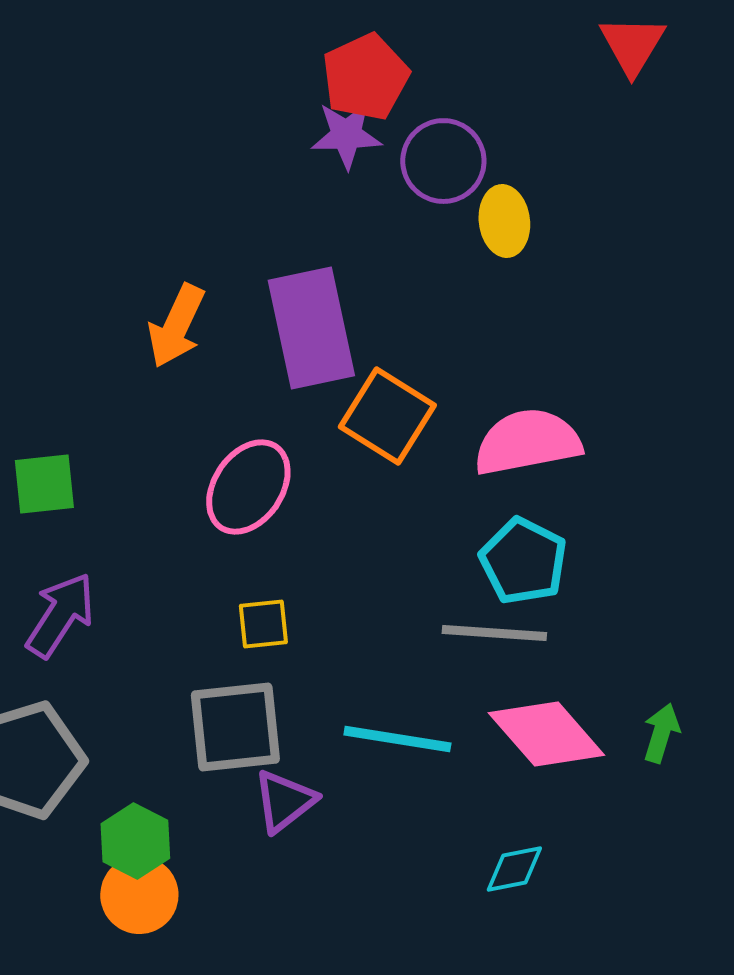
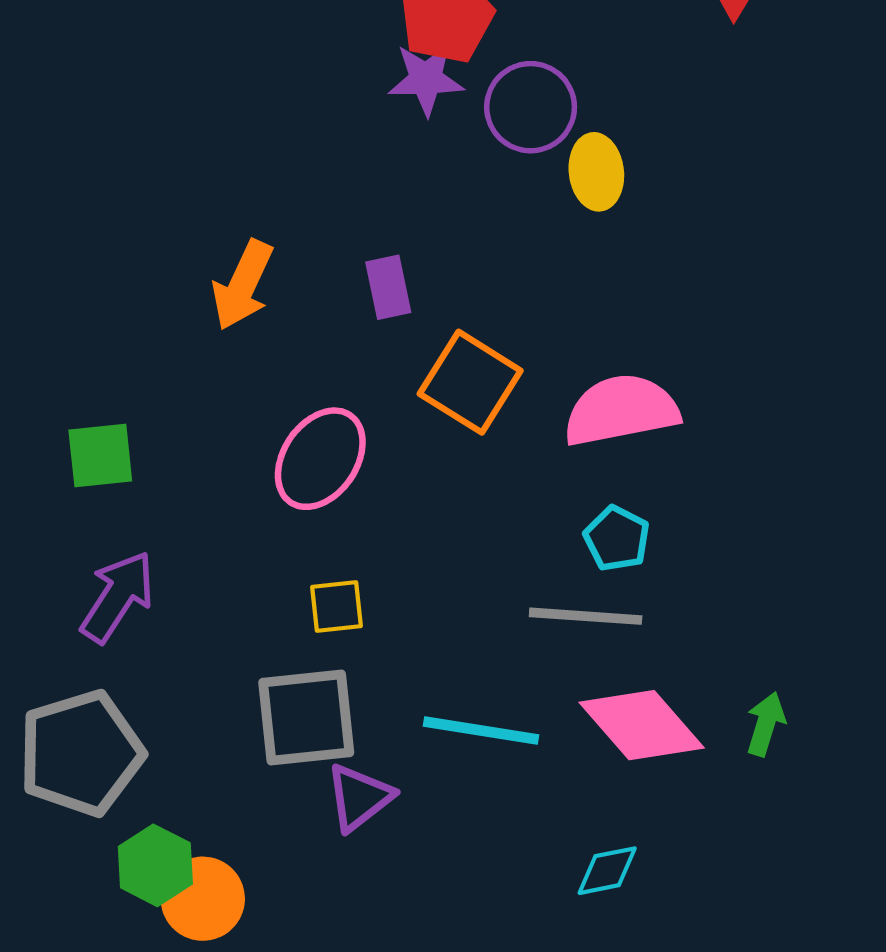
purple rectangle: (311, 328) -> (388, 287), size x0.5
cyan pentagon: (523, 561) -> (617, 539), size x0.7
green hexagon: (135, 841) -> (155, 865), moved

